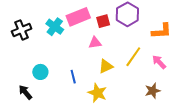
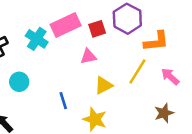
orange L-shape: (162, 31) -> (156, 41), moved
cyan circle: (40, 72) -> (19, 82), moved

